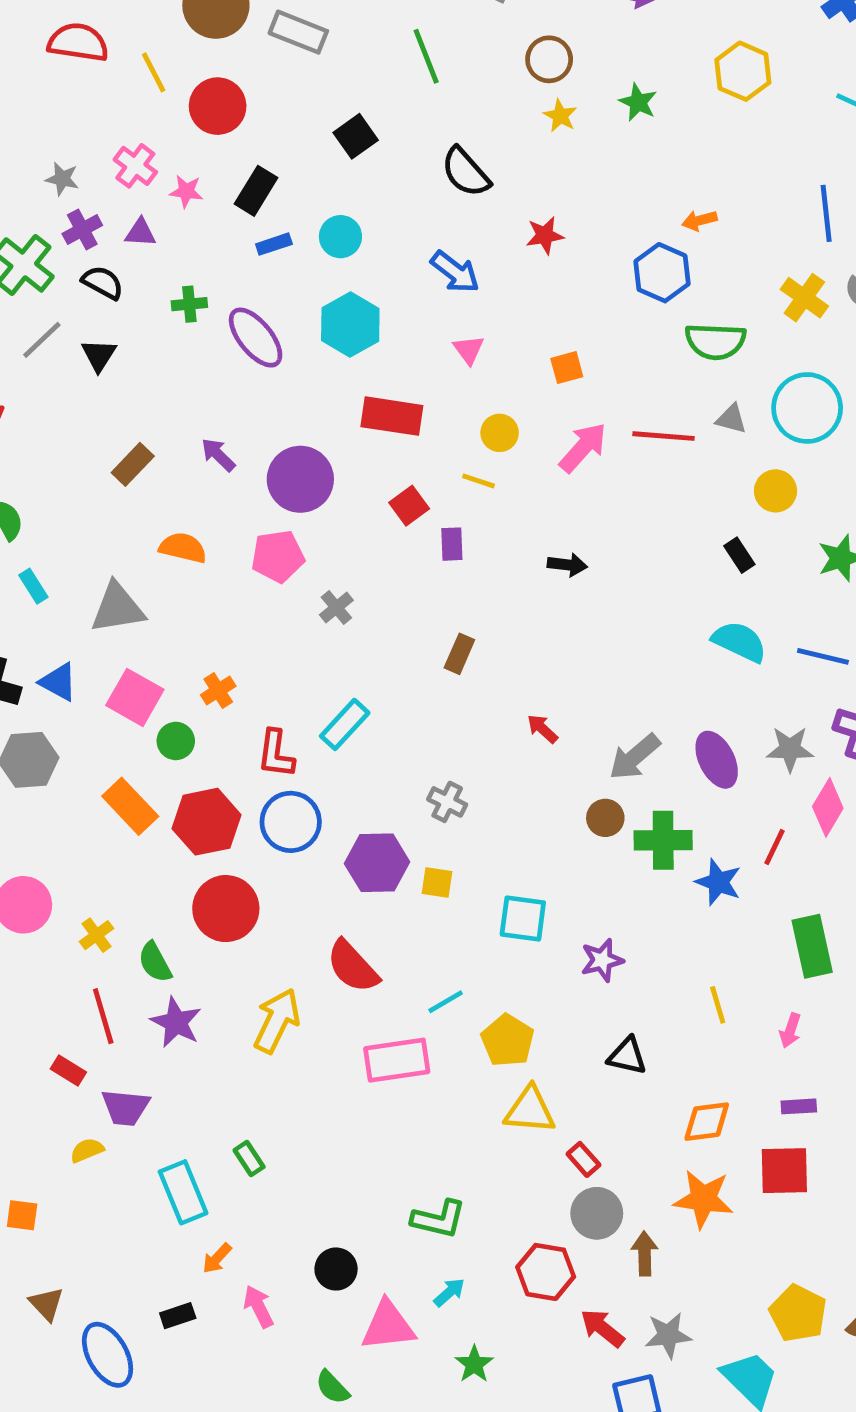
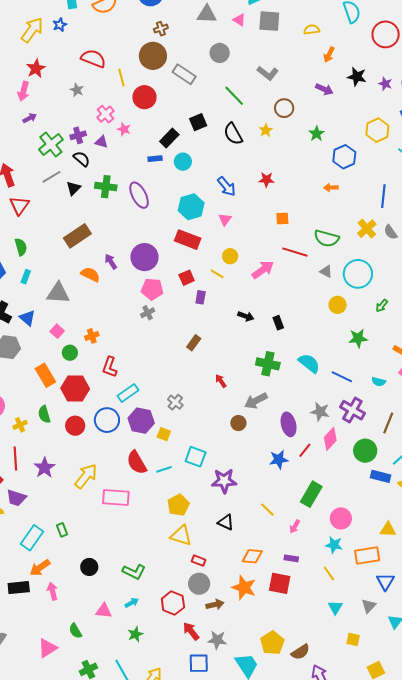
green line: (426, 56) -> (234, 96), turned -35
yellow hexagon: (743, 71) -> (377, 130), moved
yellow star: (560, 116) -> (266, 130), moved
black semicircle: (466, 172) -> (233, 134), moved
gray star: (62, 179) -> (77, 90), moved
black rectangle: (256, 191) -> (169, 138), moved
blue hexagon: (662, 273) -> (344, 157), moved
green cross: (189, 304) -> (106, 187), moved, size x1.5
cyan hexagon: (350, 325) -> (191, 207), moved
orange square: (567, 368) -> (282, 219), moved
red line: (664, 436) -> (295, 252), moved
purple arrow: (218, 455) -> (111, 262), moved
brown rectangle: (133, 464) -> (77, 236), size x1.5
black rectangle: (739, 555) -> (278, 323), moved
pink pentagon: (278, 556) -> (152, 289), moved
cyan rectangle: (33, 586) -> (26, 277), turned 40
pink square: (135, 697) -> (57, 331), size x0.6
cyan rectangle: (345, 724) -> (128, 393), moved
purple ellipse: (717, 760) -> (289, 424), moved
blue circle: (291, 822) -> (107, 420), moved
green cross: (663, 840) -> (268, 364), moved
blue star: (718, 882) -> (279, 460), turned 30
red circle: (226, 909) -> (75, 426), size x0.7
green rectangle: (812, 946) -> (311, 494), turned 30
purple star: (602, 960) -> (224, 481), size x1.4
green semicircle: (155, 962) -> (44, 414), moved
red semicircle: (353, 966) -> (137, 462), moved
cyan line: (446, 1002) -> (164, 469), moved
yellow line: (718, 1005) -> (267, 510), turned -42
pink rectangle: (397, 1060) -> (116, 497), moved
red rectangle: (583, 1159) -> (199, 561), turned -40
cyan rectangle: (183, 1192) -> (32, 538), turned 45
brown arrow: (645, 1254) -> (215, 605), turned 66
orange arrow: (217, 1258) -> (40, 568), size x1.5
black circle: (336, 1269) -> (89, 567), moved
black rectangle: (178, 1316) -> (19, 588), size x1.5
pink triangle: (388, 1326) -> (104, 611), size x0.7

